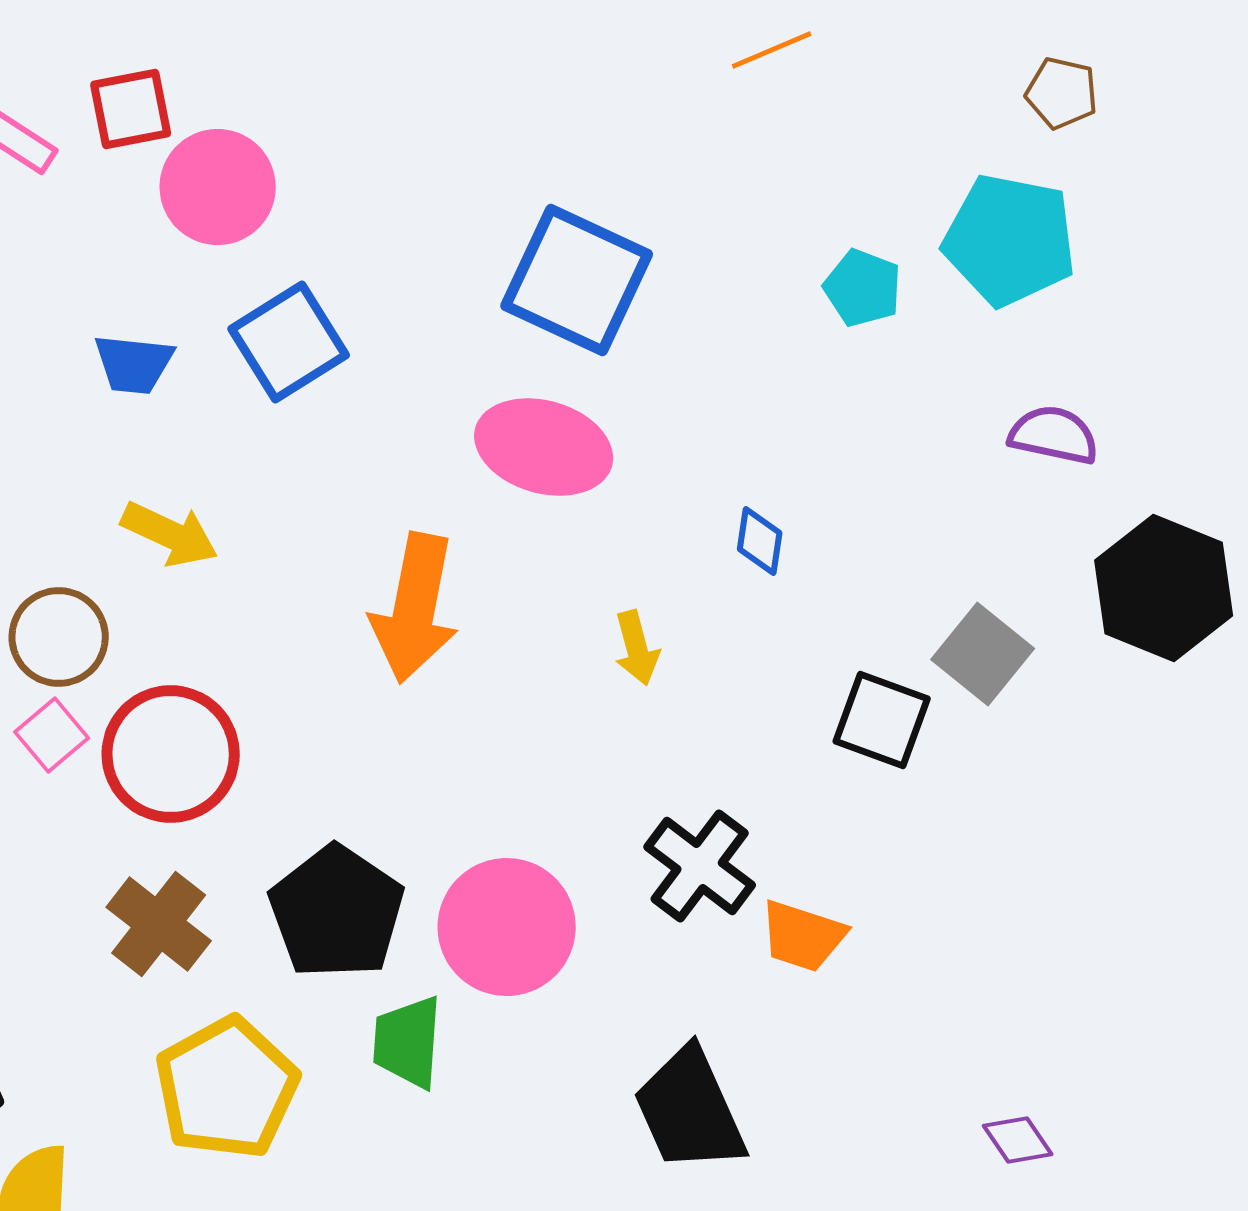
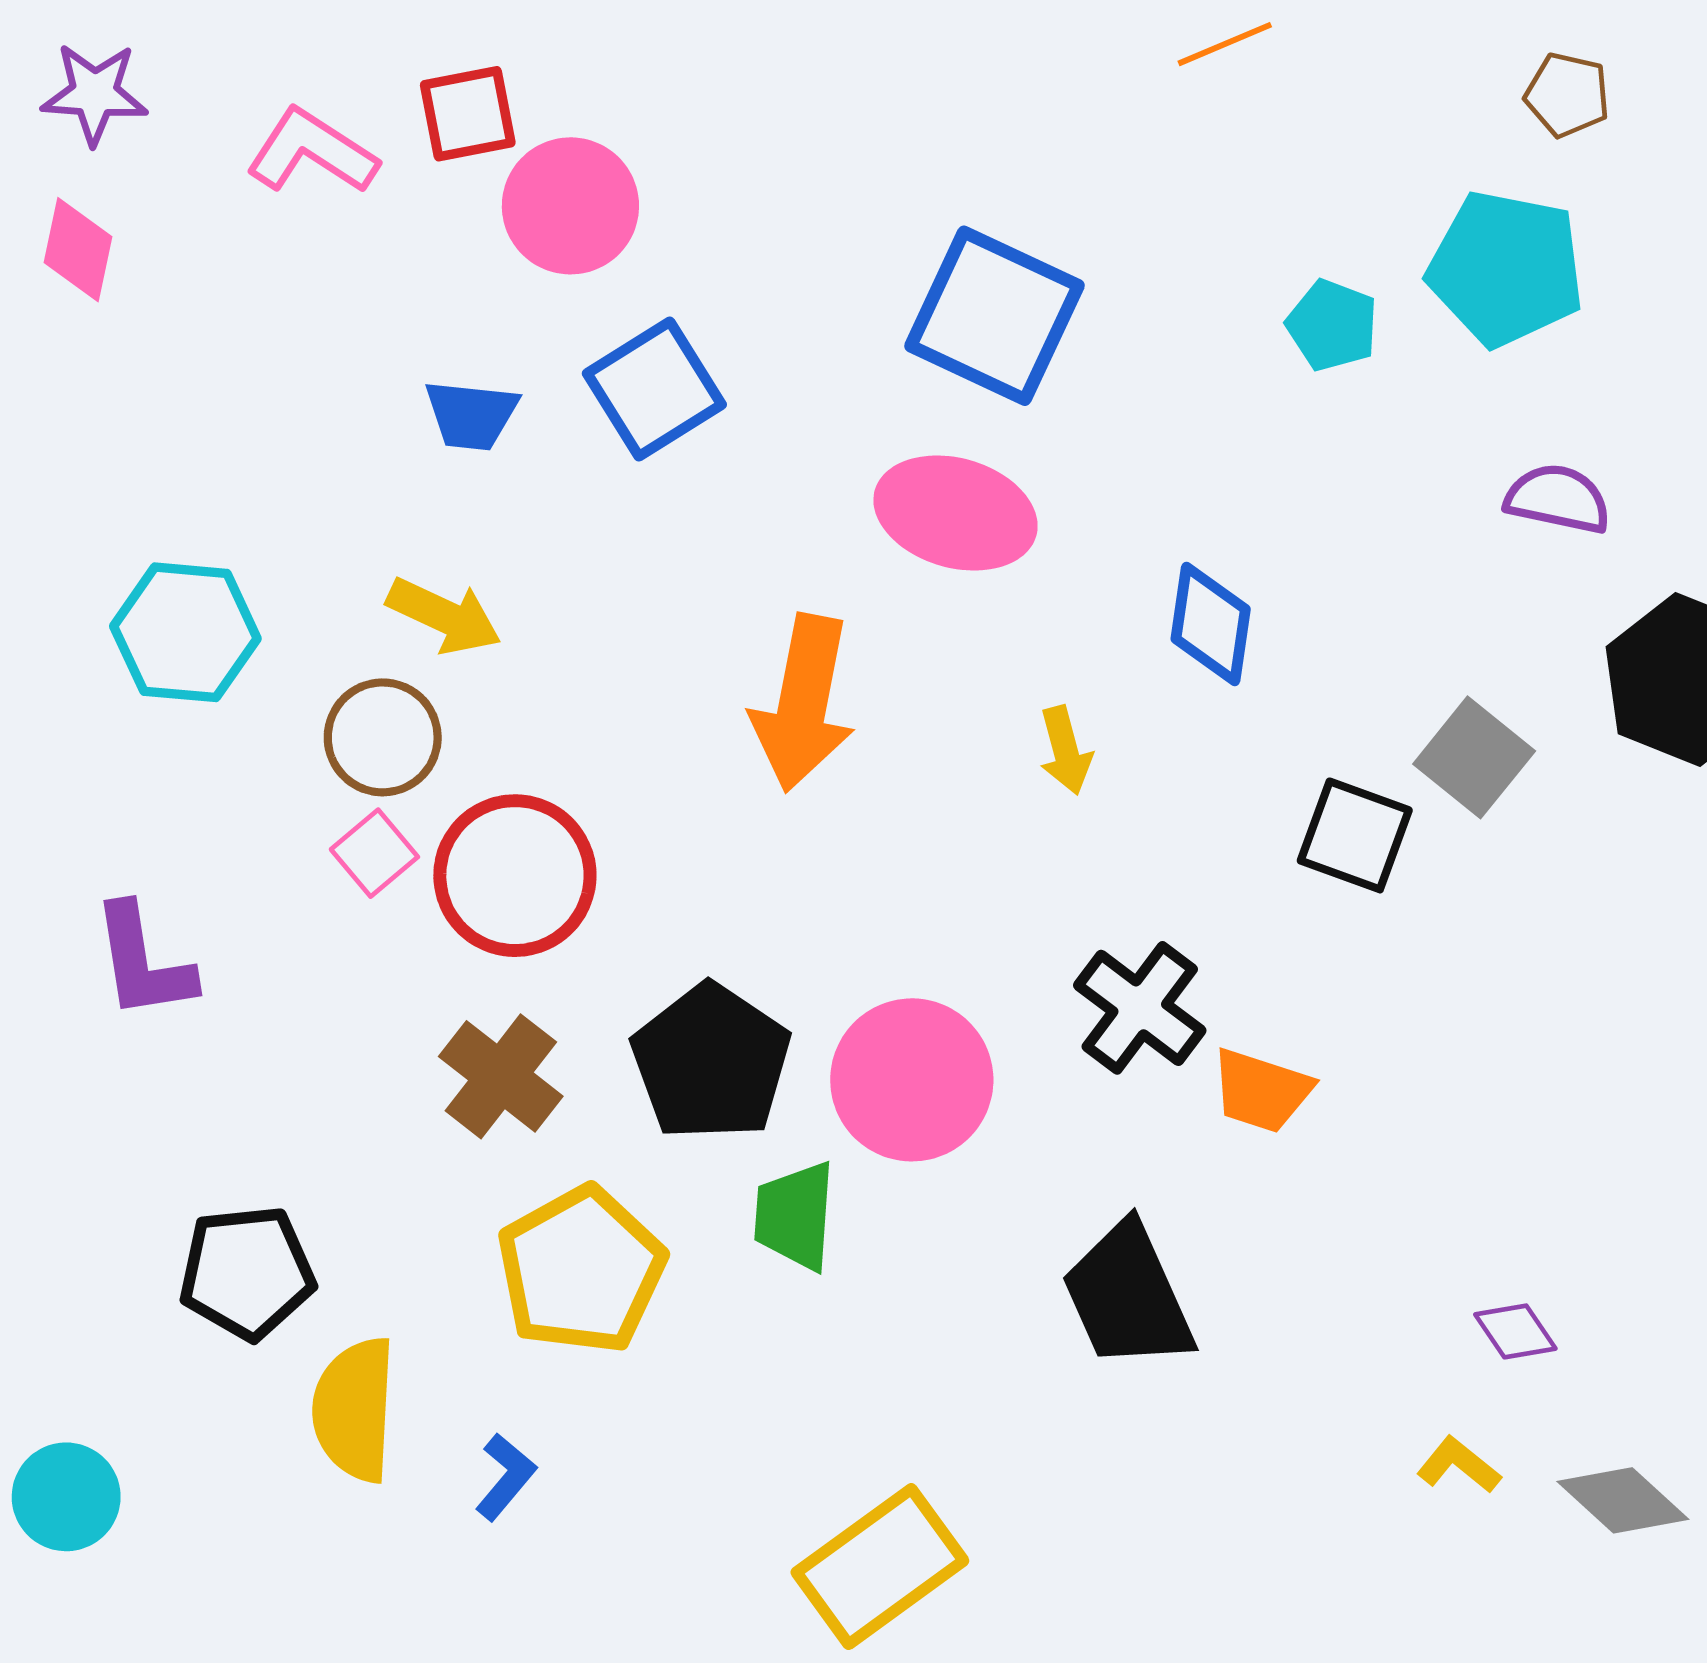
yellow arrow: (170, 534) -> (444, 616), moved
blue diamond: (760, 541) -> (1211, 624), size x1.5

